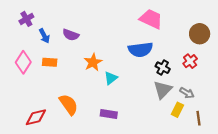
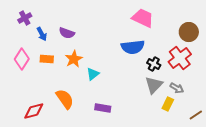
red cross: (190, 61) -> (180, 58), size x1.6
orange star: (93, 62) -> (74, 59), moved
cyan triangle: (111, 78) -> (93, 74), moved
brown line: (199, 118) -> (196, 115), moved, turned 64

